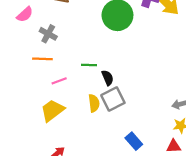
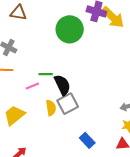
black semicircle: (108, 78) -> (62, 85), size x1.5
pink line: (59, 81) -> (32, 86), moved

